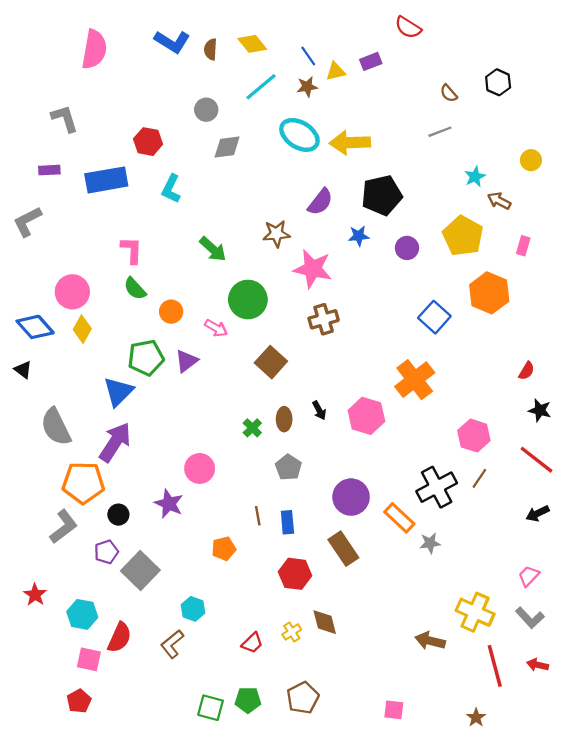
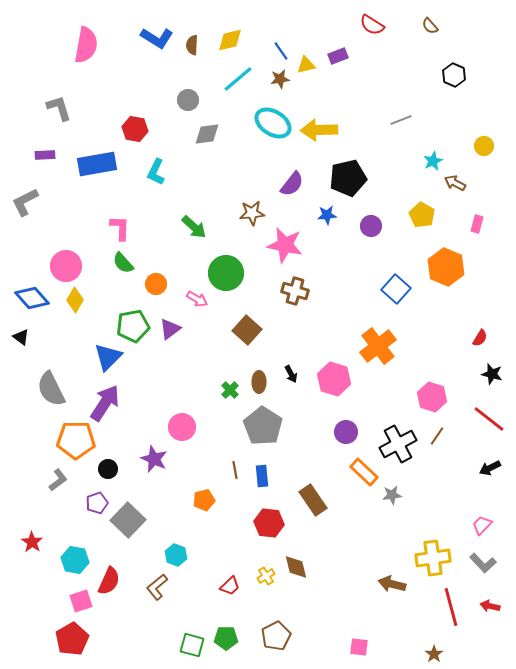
yellow diamond: (252, 44) -> (230, 40), turned -64
brown semicircle: (449, 93) -> (430, 26), moved
yellow pentagon: (463, 236) -> (422, 215), size x0.7
brown cross: (324, 319) -> (295, 291), turned 32
gray pentagon: (288, 467) -> (263, 426), size x1.6
purple circle: (351, 497) -> (346, 432), moved, size x0.7
gray L-shape: (64, 527) -> (58, 480), size x0.7
yellow cross: (475, 612) -> (433, 558), turned -32
pink square: (89, 659) -> (81, 601), turned -30
red pentagon: (79, 701) -> (72, 639), size x1.5

